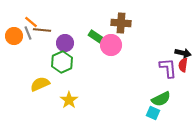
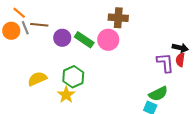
orange line: (31, 22) -> (19, 13), moved
green rectangle: (98, 38) -> (84, 40), moved
green hexagon: (62, 62) -> (73, 77), moved

